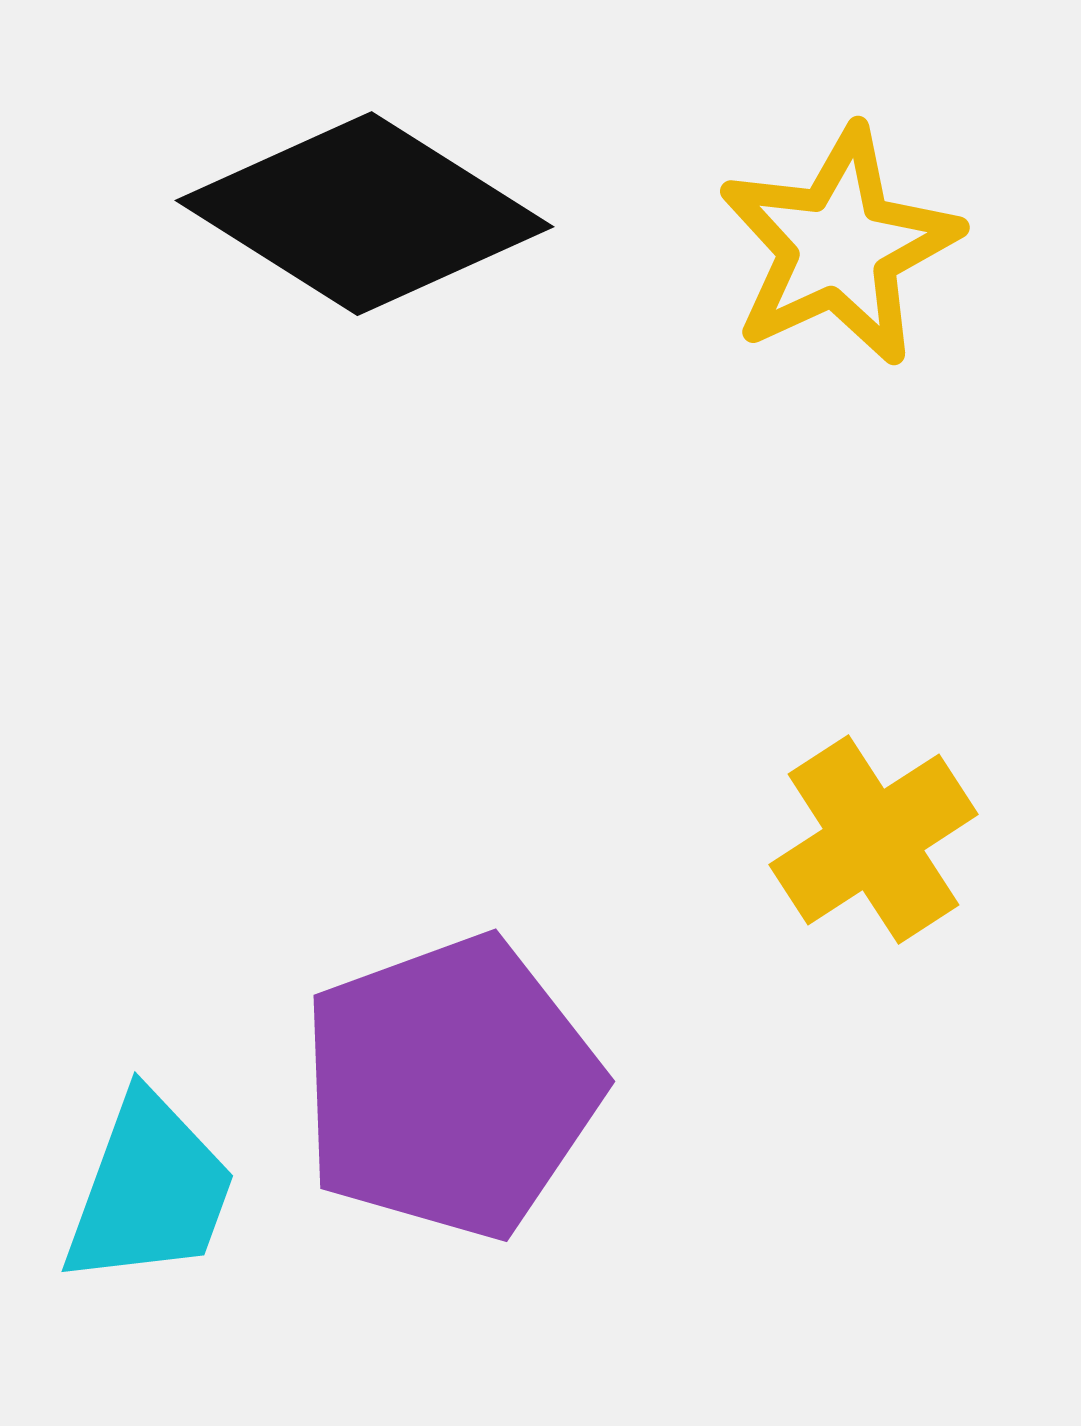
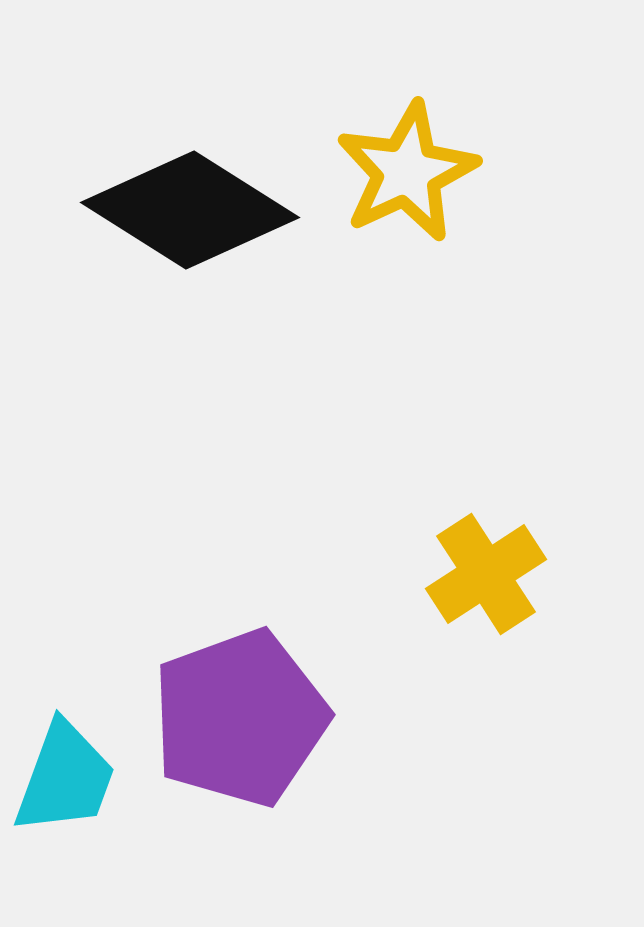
yellow star: (839, 246) -> (407, 172), moved

